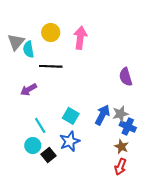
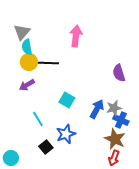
yellow circle: (51, 33) -> (29, 62), moved
gray triangle: (16, 42) -> (22, 32), moved
cyan square: (71, 116) -> (67, 100), moved
cyan circle: (33, 145) -> (11, 158), moved
brown star: (121, 147) -> (115, 139), size x1.5

